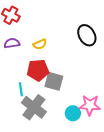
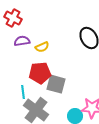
purple semicircle: (12, 43) -> (22, 41), moved

